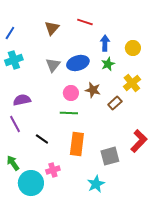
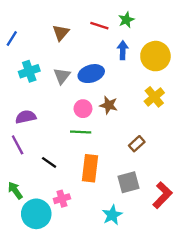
yellow circle: (133, 48) -> (155, 56), size x1.6
cyan cross: (14, 60) -> (29, 71), moved
green star: (108, 64) -> (126, 20), moved
brown rectangle: (115, 103) -> (137, 144), moved
red L-shape: (139, 141) -> (162, 195), moved

